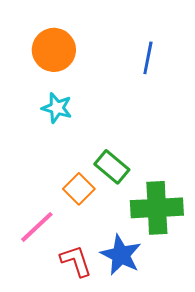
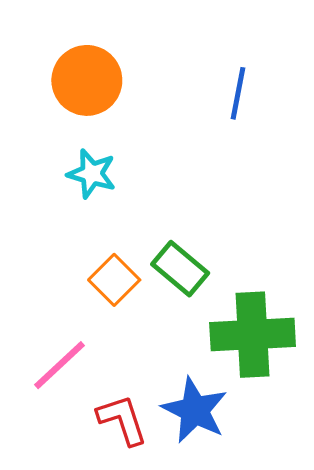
orange square: (79, 189) -> (114, 280), moved

